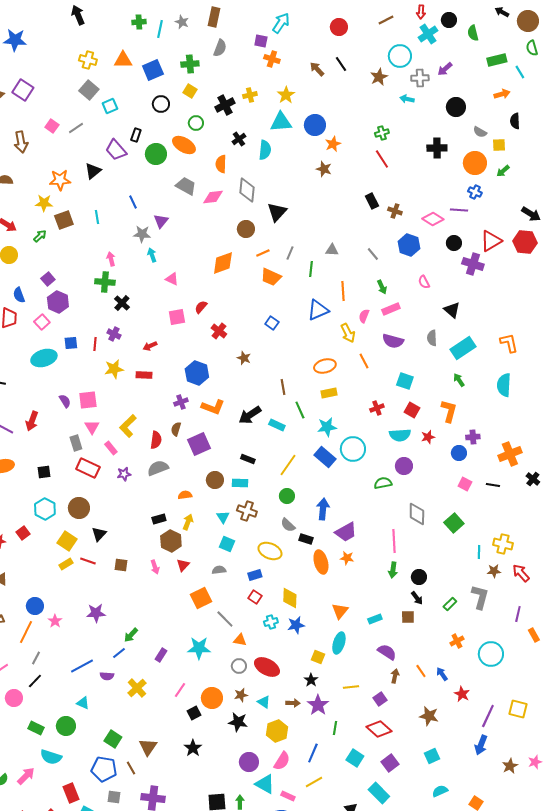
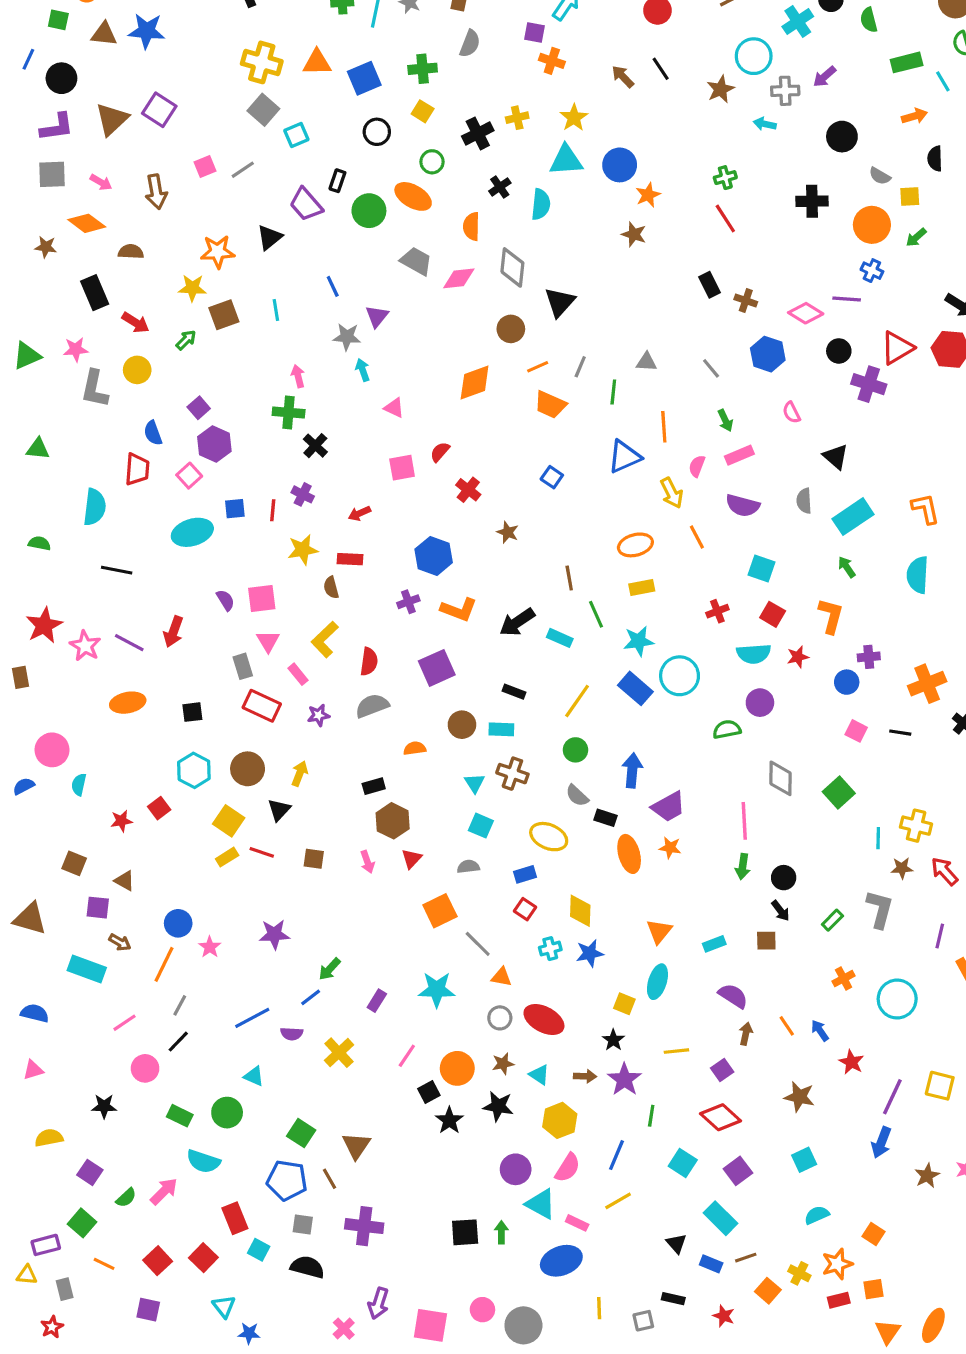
yellow cross: (88, 60) -> (262, 62), size x1.4
pink square: (52, 126) -> (205, 167), turned 32
brown semicircle: (176, 429) -> (331, 587), moved, turned -32
yellow arrow: (188, 522) -> (300, 774), moved
black star: (193, 748) -> (449, 1120), moved

